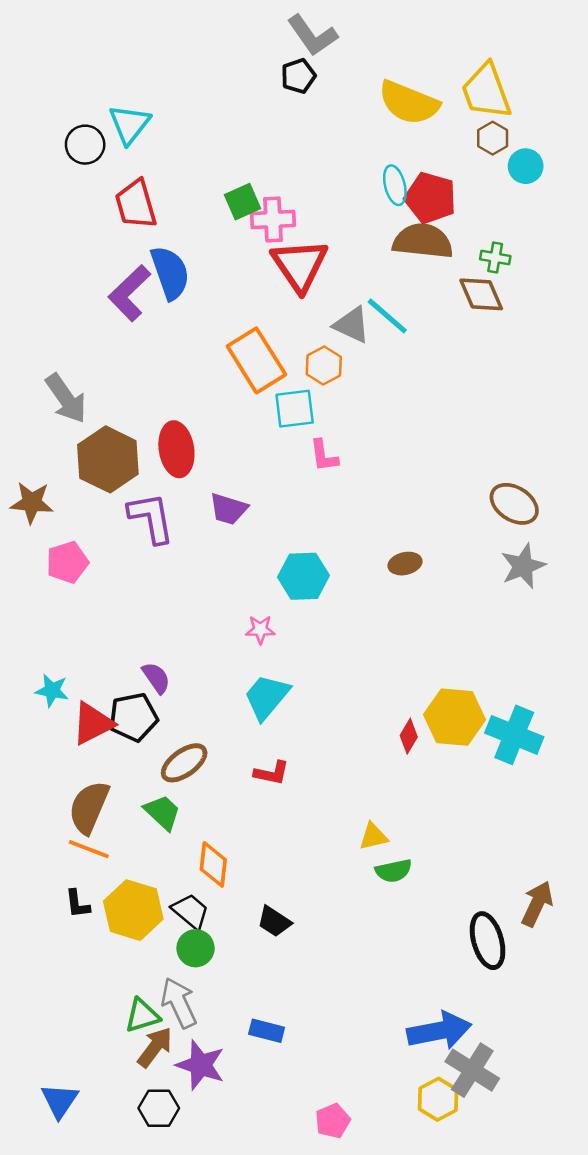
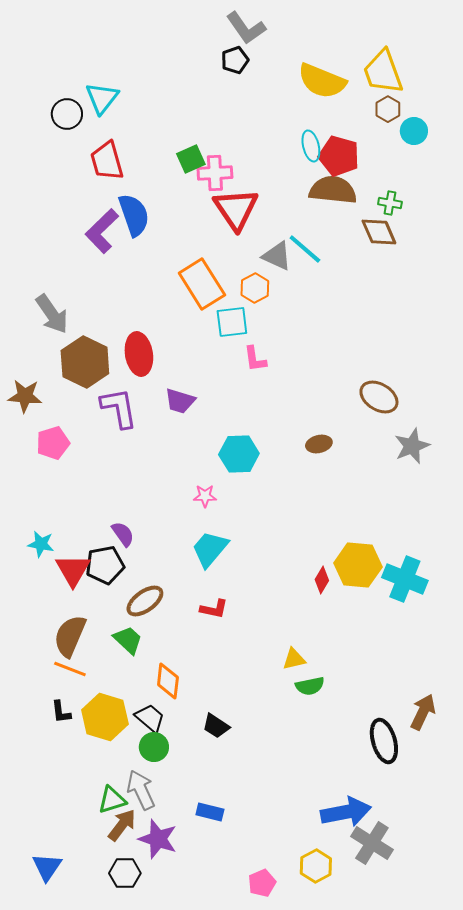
brown ellipse: (514, 504) -> (379, 397), moved
red triangle: (93, 724) -> (73, 570), turned -33
yellow hexagon: (438, 1099) -> (316, 866), moved

